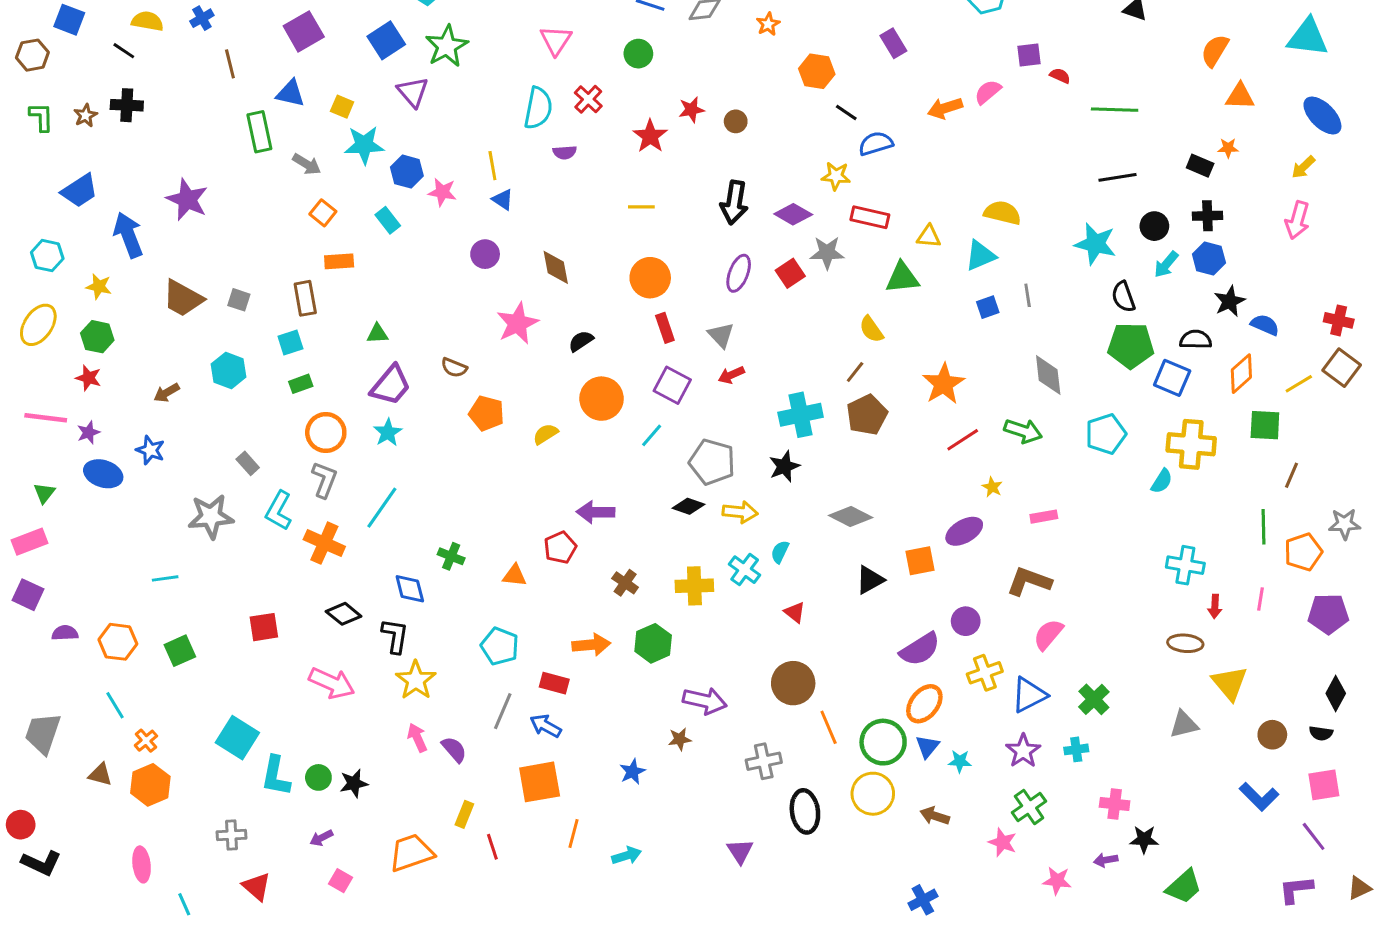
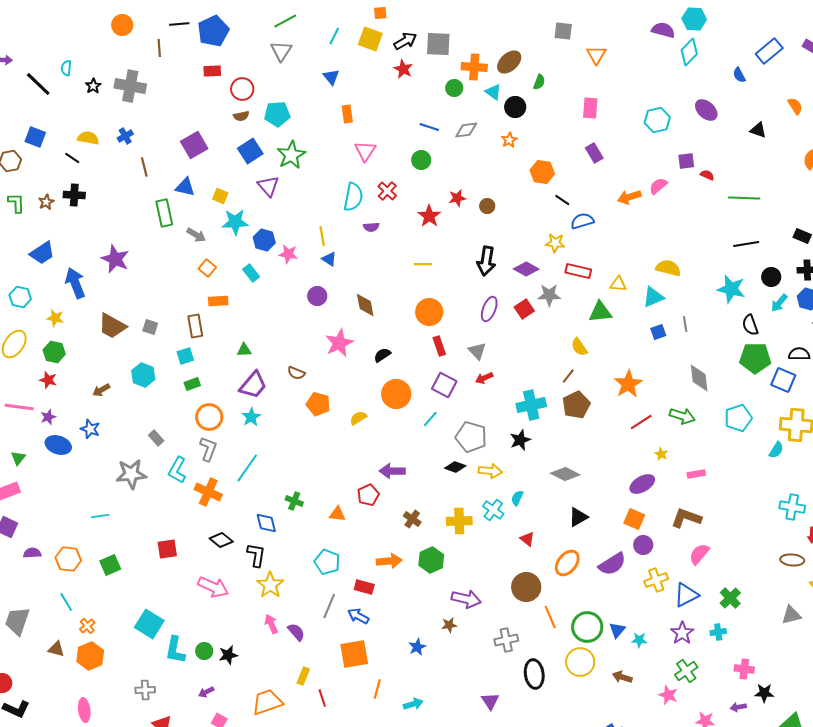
orange square: (920, 561) -> (634, 519), moved, turned 35
orange ellipse: (924, 704) -> (567, 563), moved

